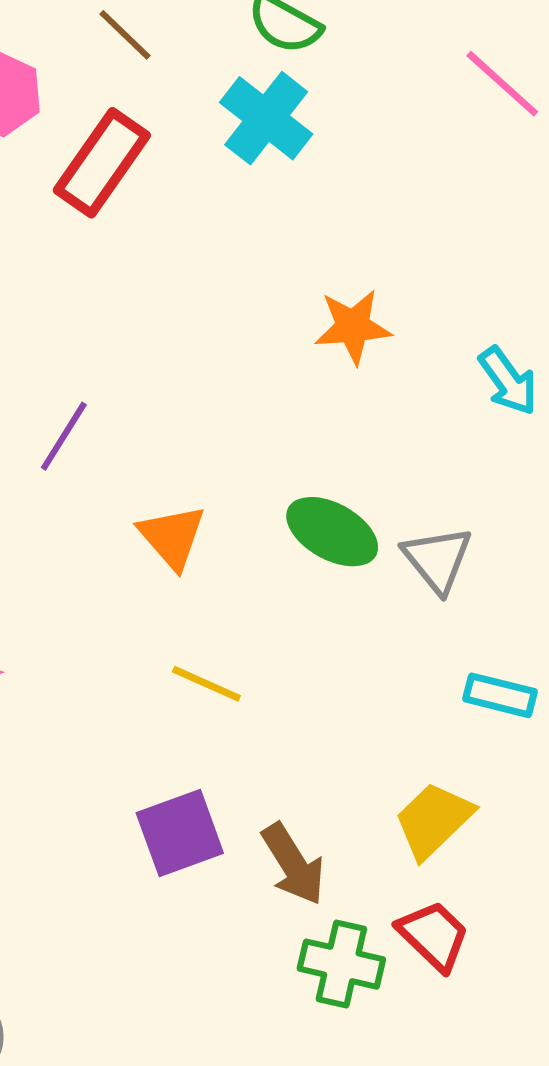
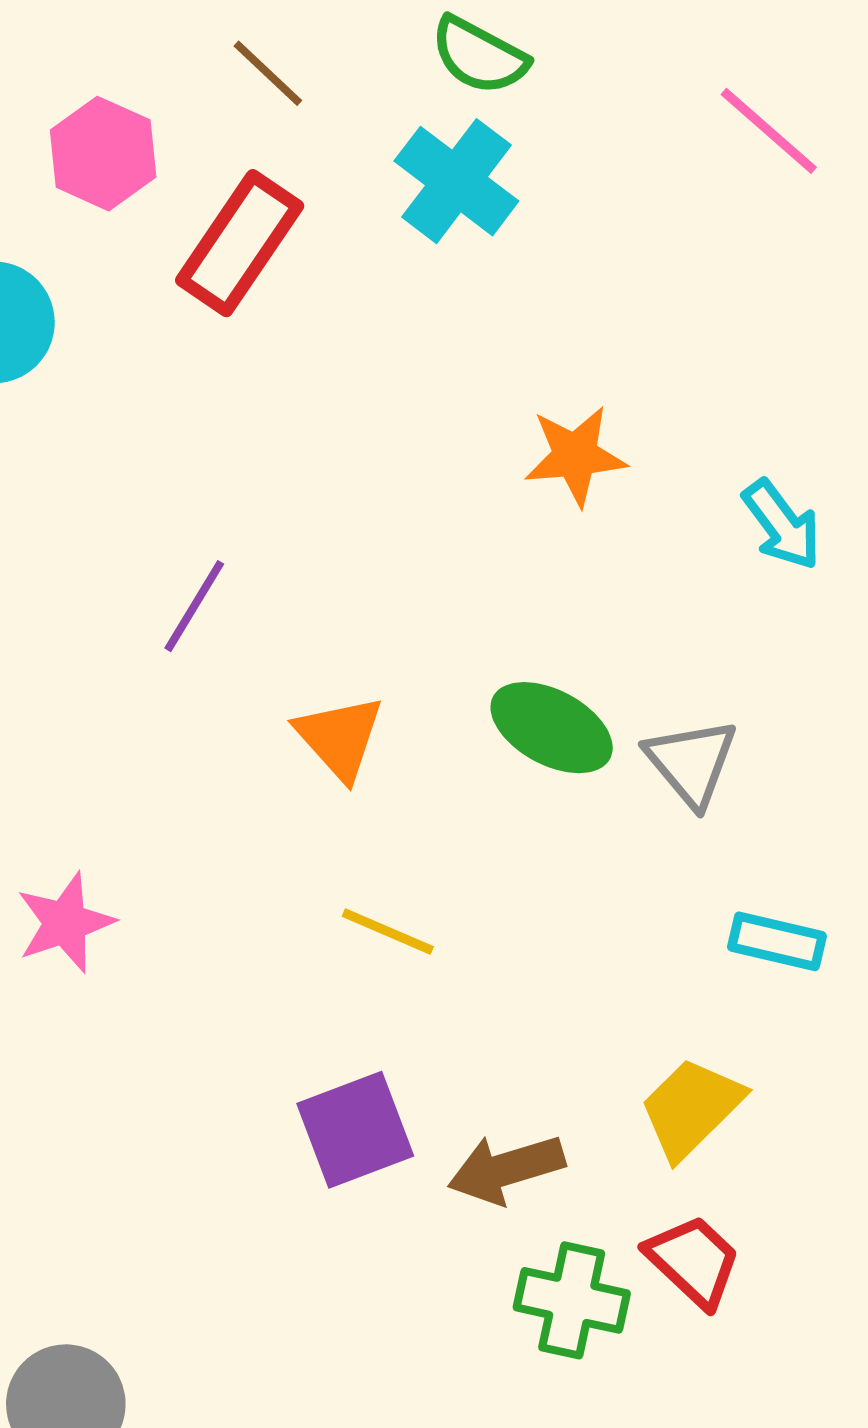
brown arrow: (293, 864) -> (506, 1169), turned 106

